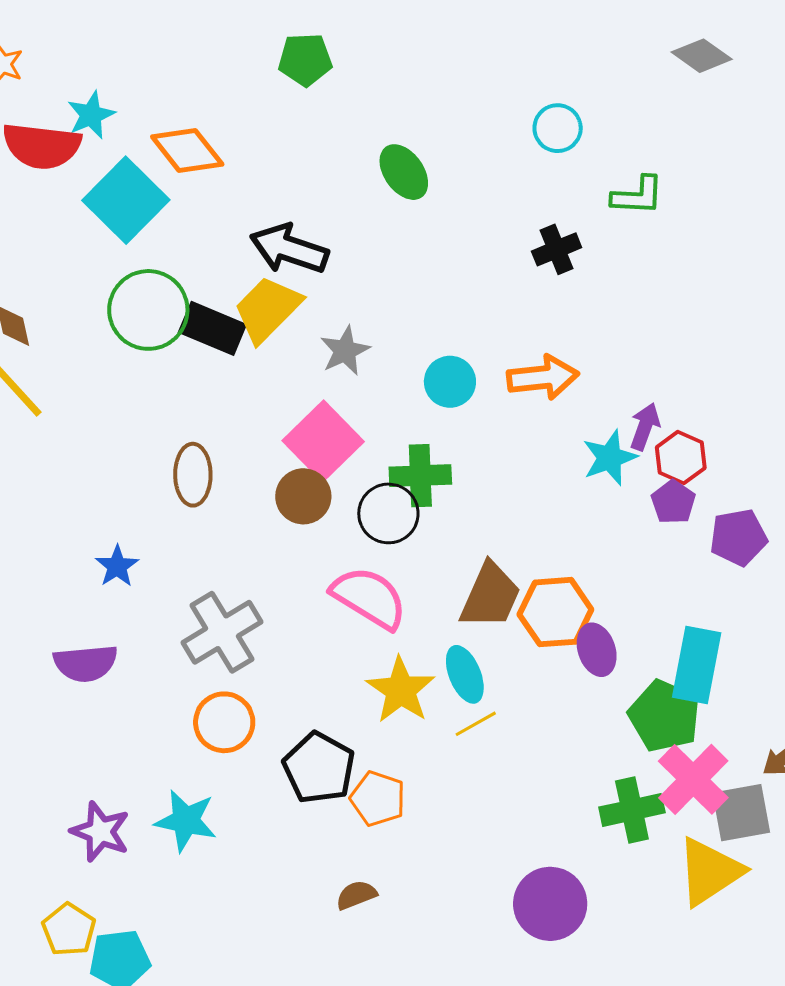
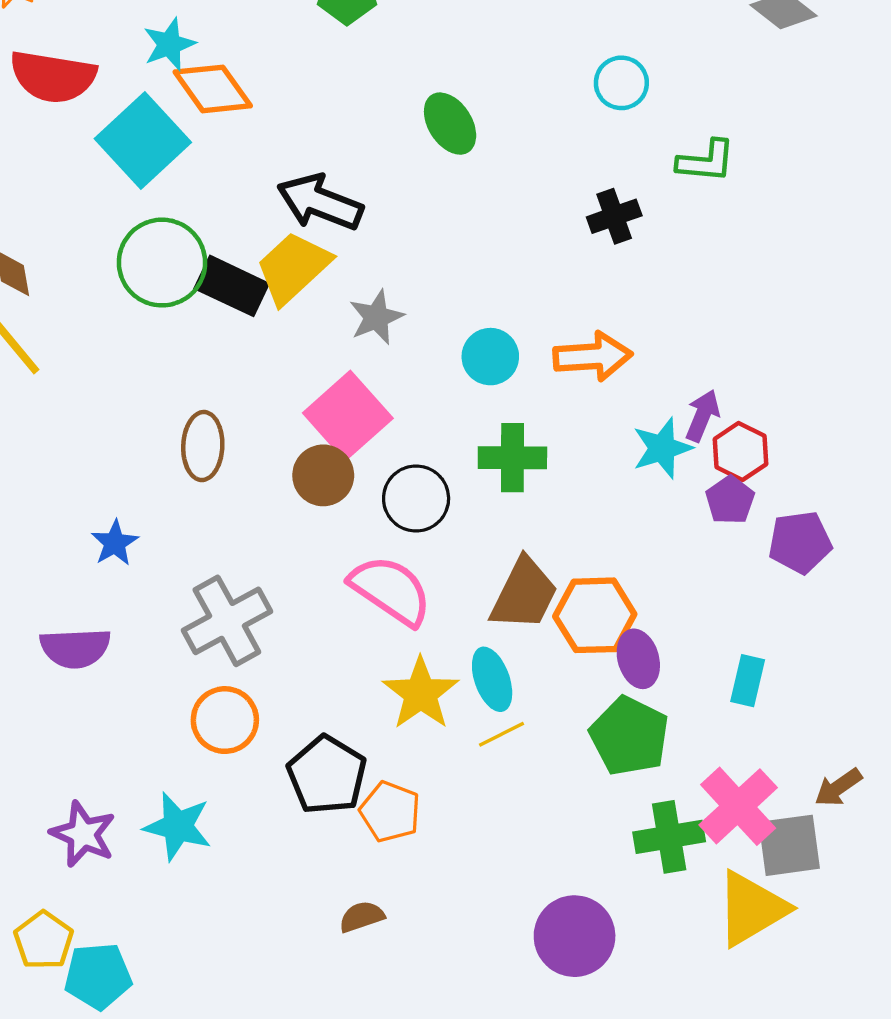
cyan star: (91, 115) -> (169, 44), moved
green cross: (420, 476) -> (512, 458), moved
cyan rectangle: (697, 665) -> (748, 681), size x0.6
green pentagon: (665, 716) -> (629, 736), moved

